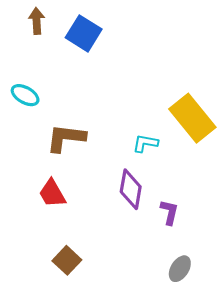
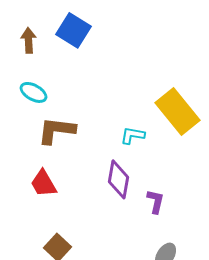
brown arrow: (37, 21) -> (28, 40), moved
cyan ellipse: (25, 95) -> (34, 92), moved

